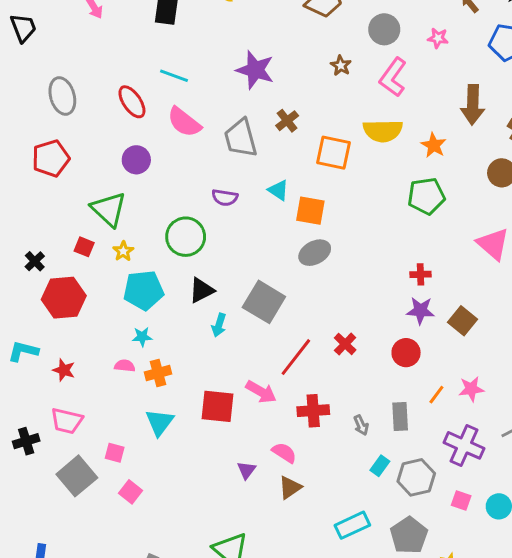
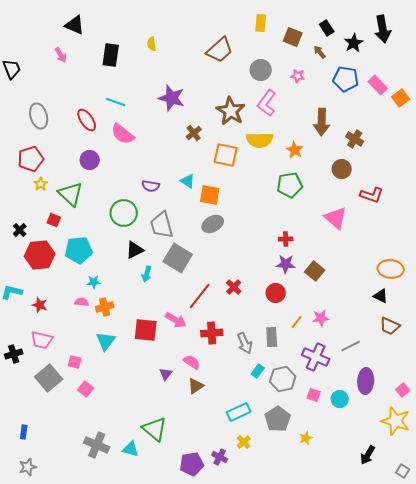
brown star: (341, 66) -> (231, 111), moved, size x2.0
gray trapezoid: (241, 138) -> (162, 225), moved
yellow star: (123, 251) -> (41, 184), moved
cyan pentagon: (144, 290) -> (79, 250), moved
gray arrow: (361, 425) -> (245, 343), size x1.5

